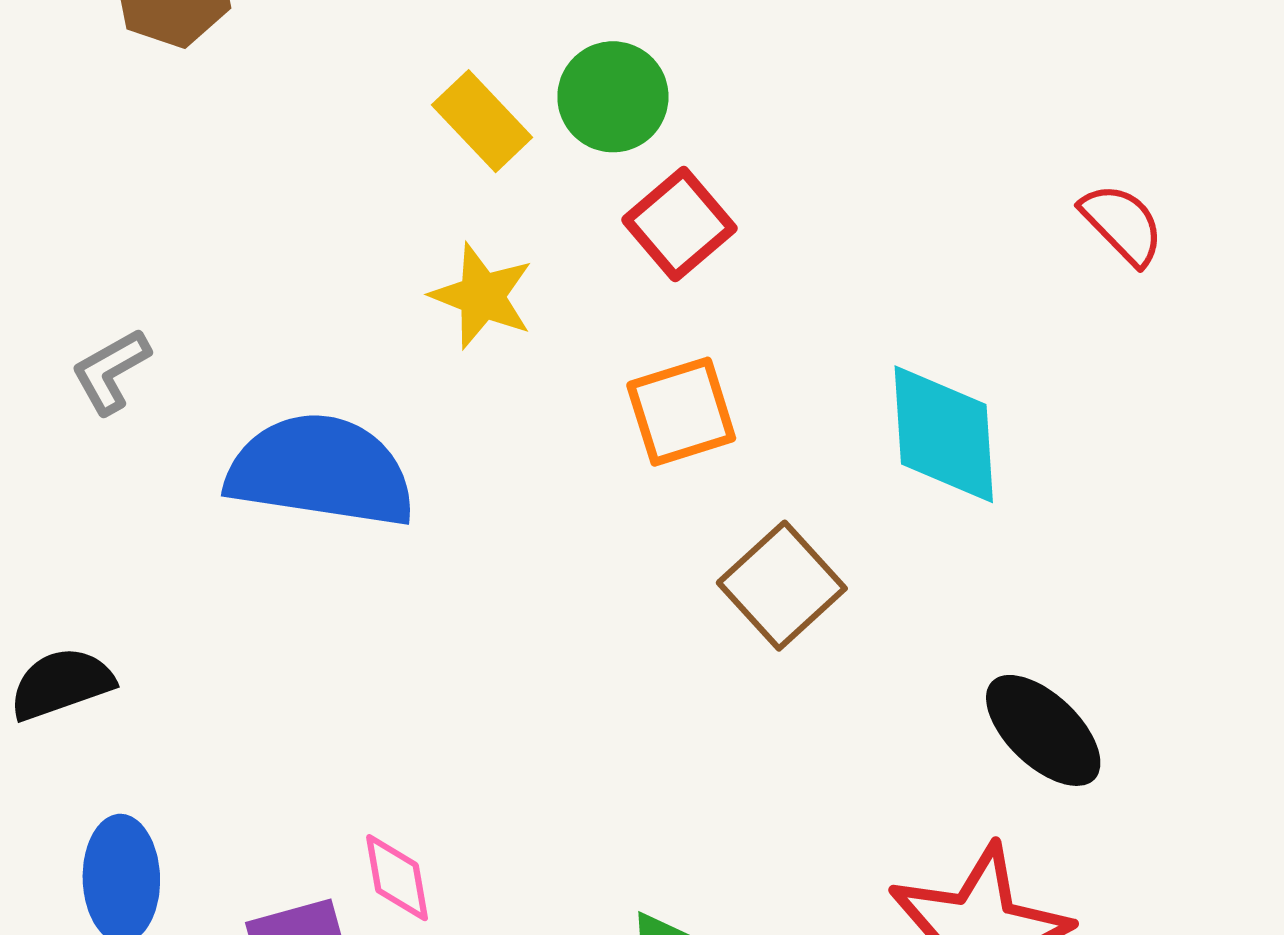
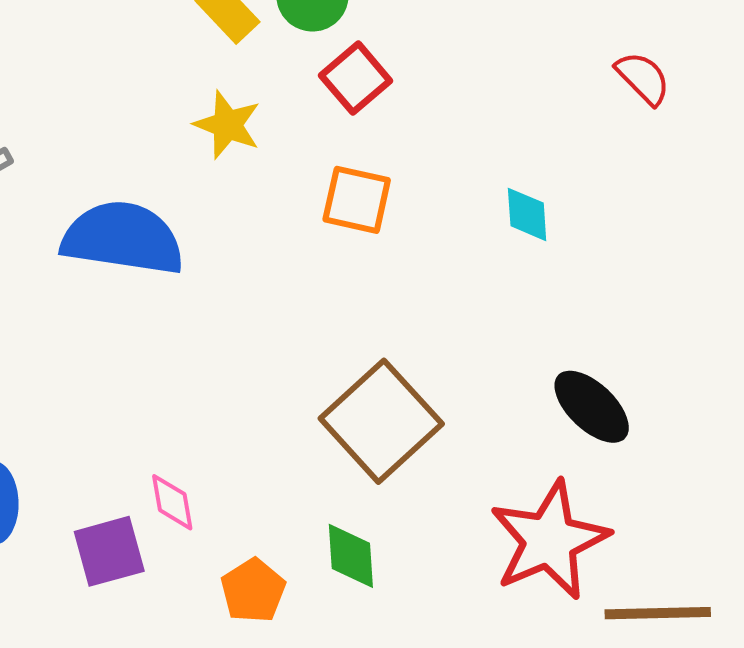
orange square: (681, 412) -> (357, 200), turned 30
cyan diamond: (944, 434) -> (527, 214), size x0.6
brown square: (782, 586) -> (381, 421), moved, size x1.5

